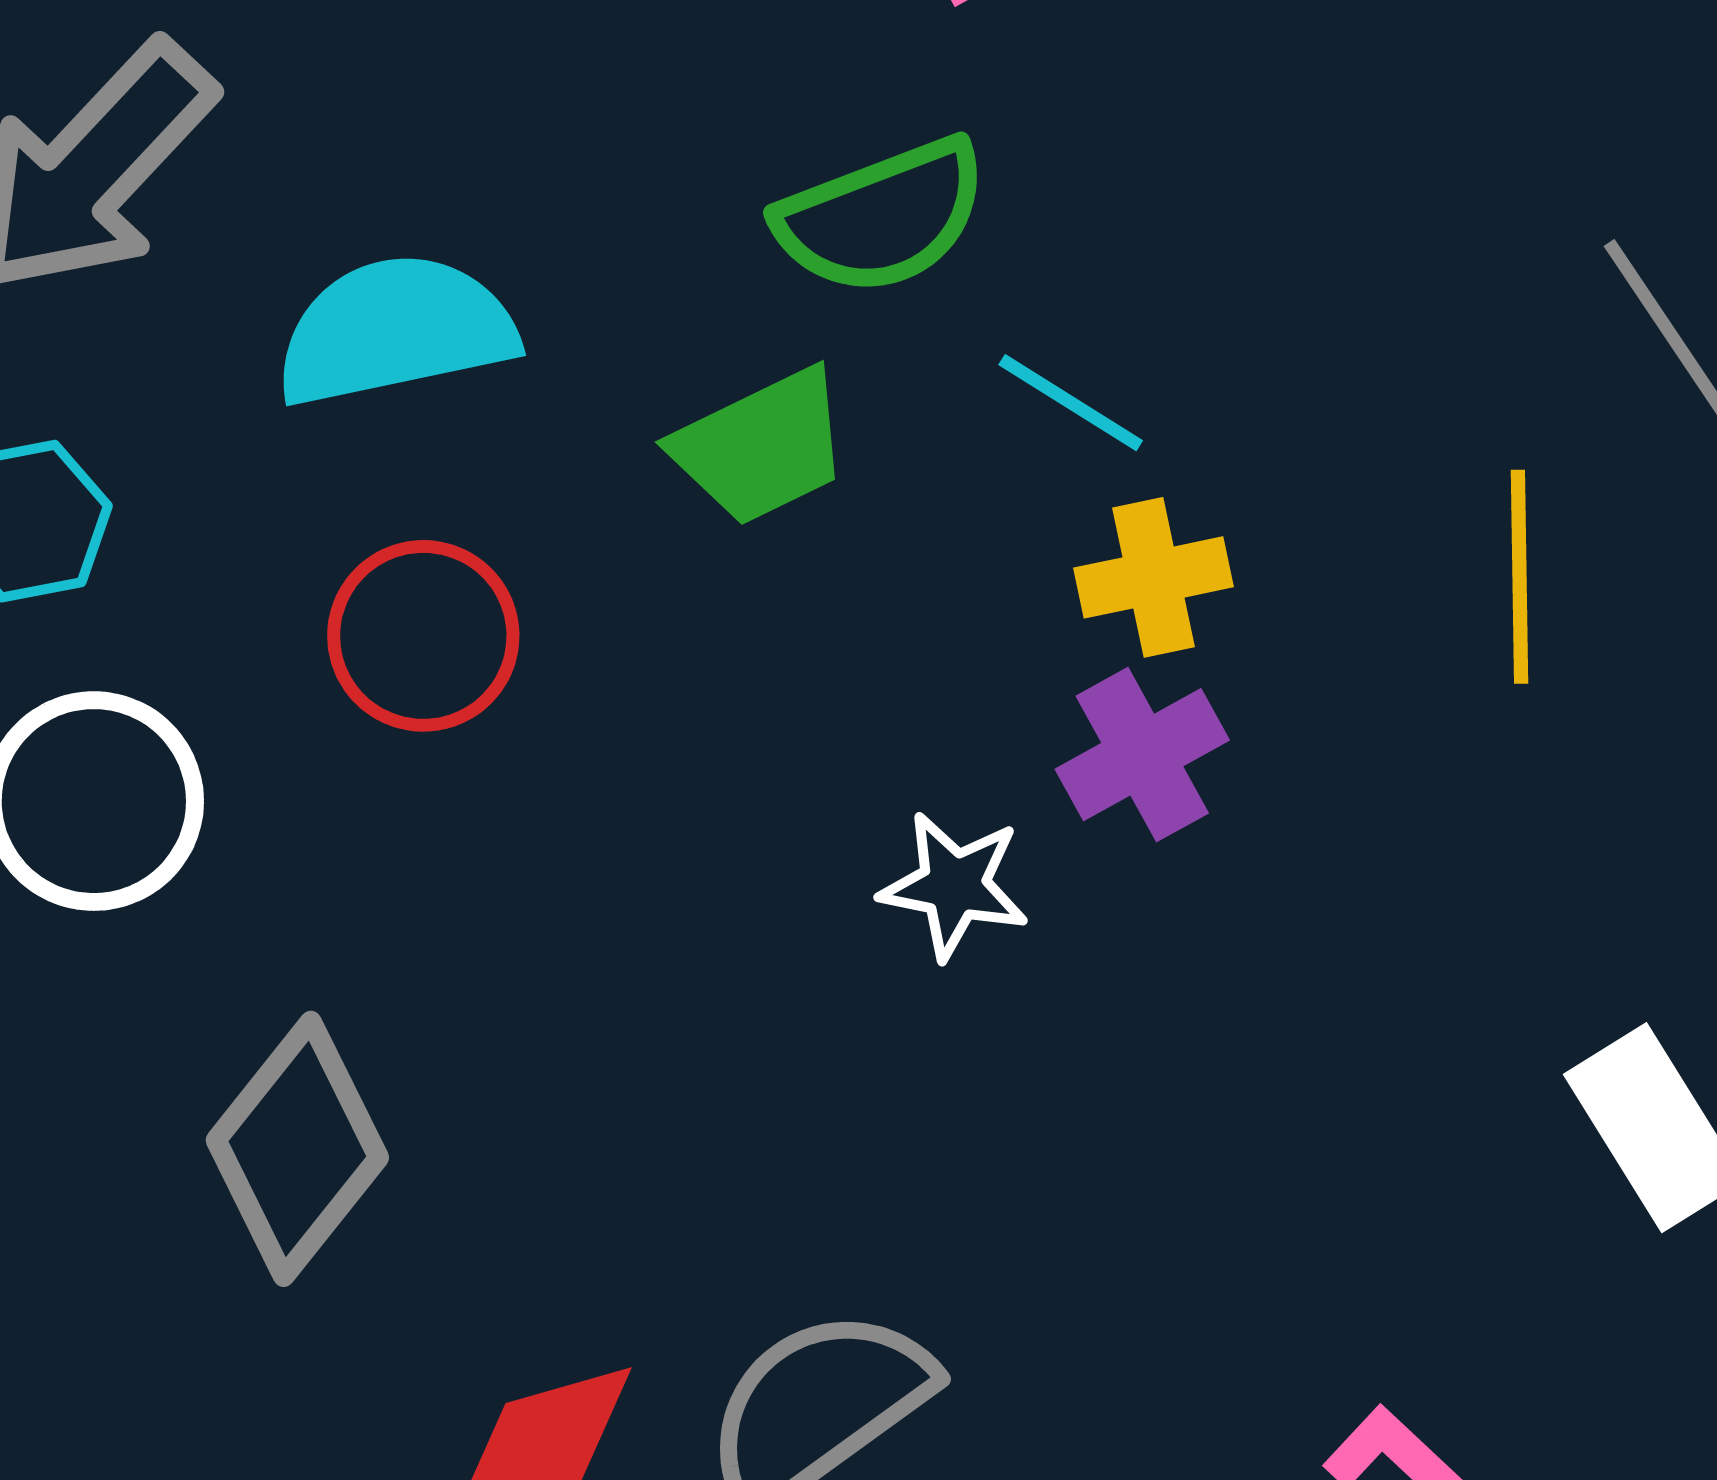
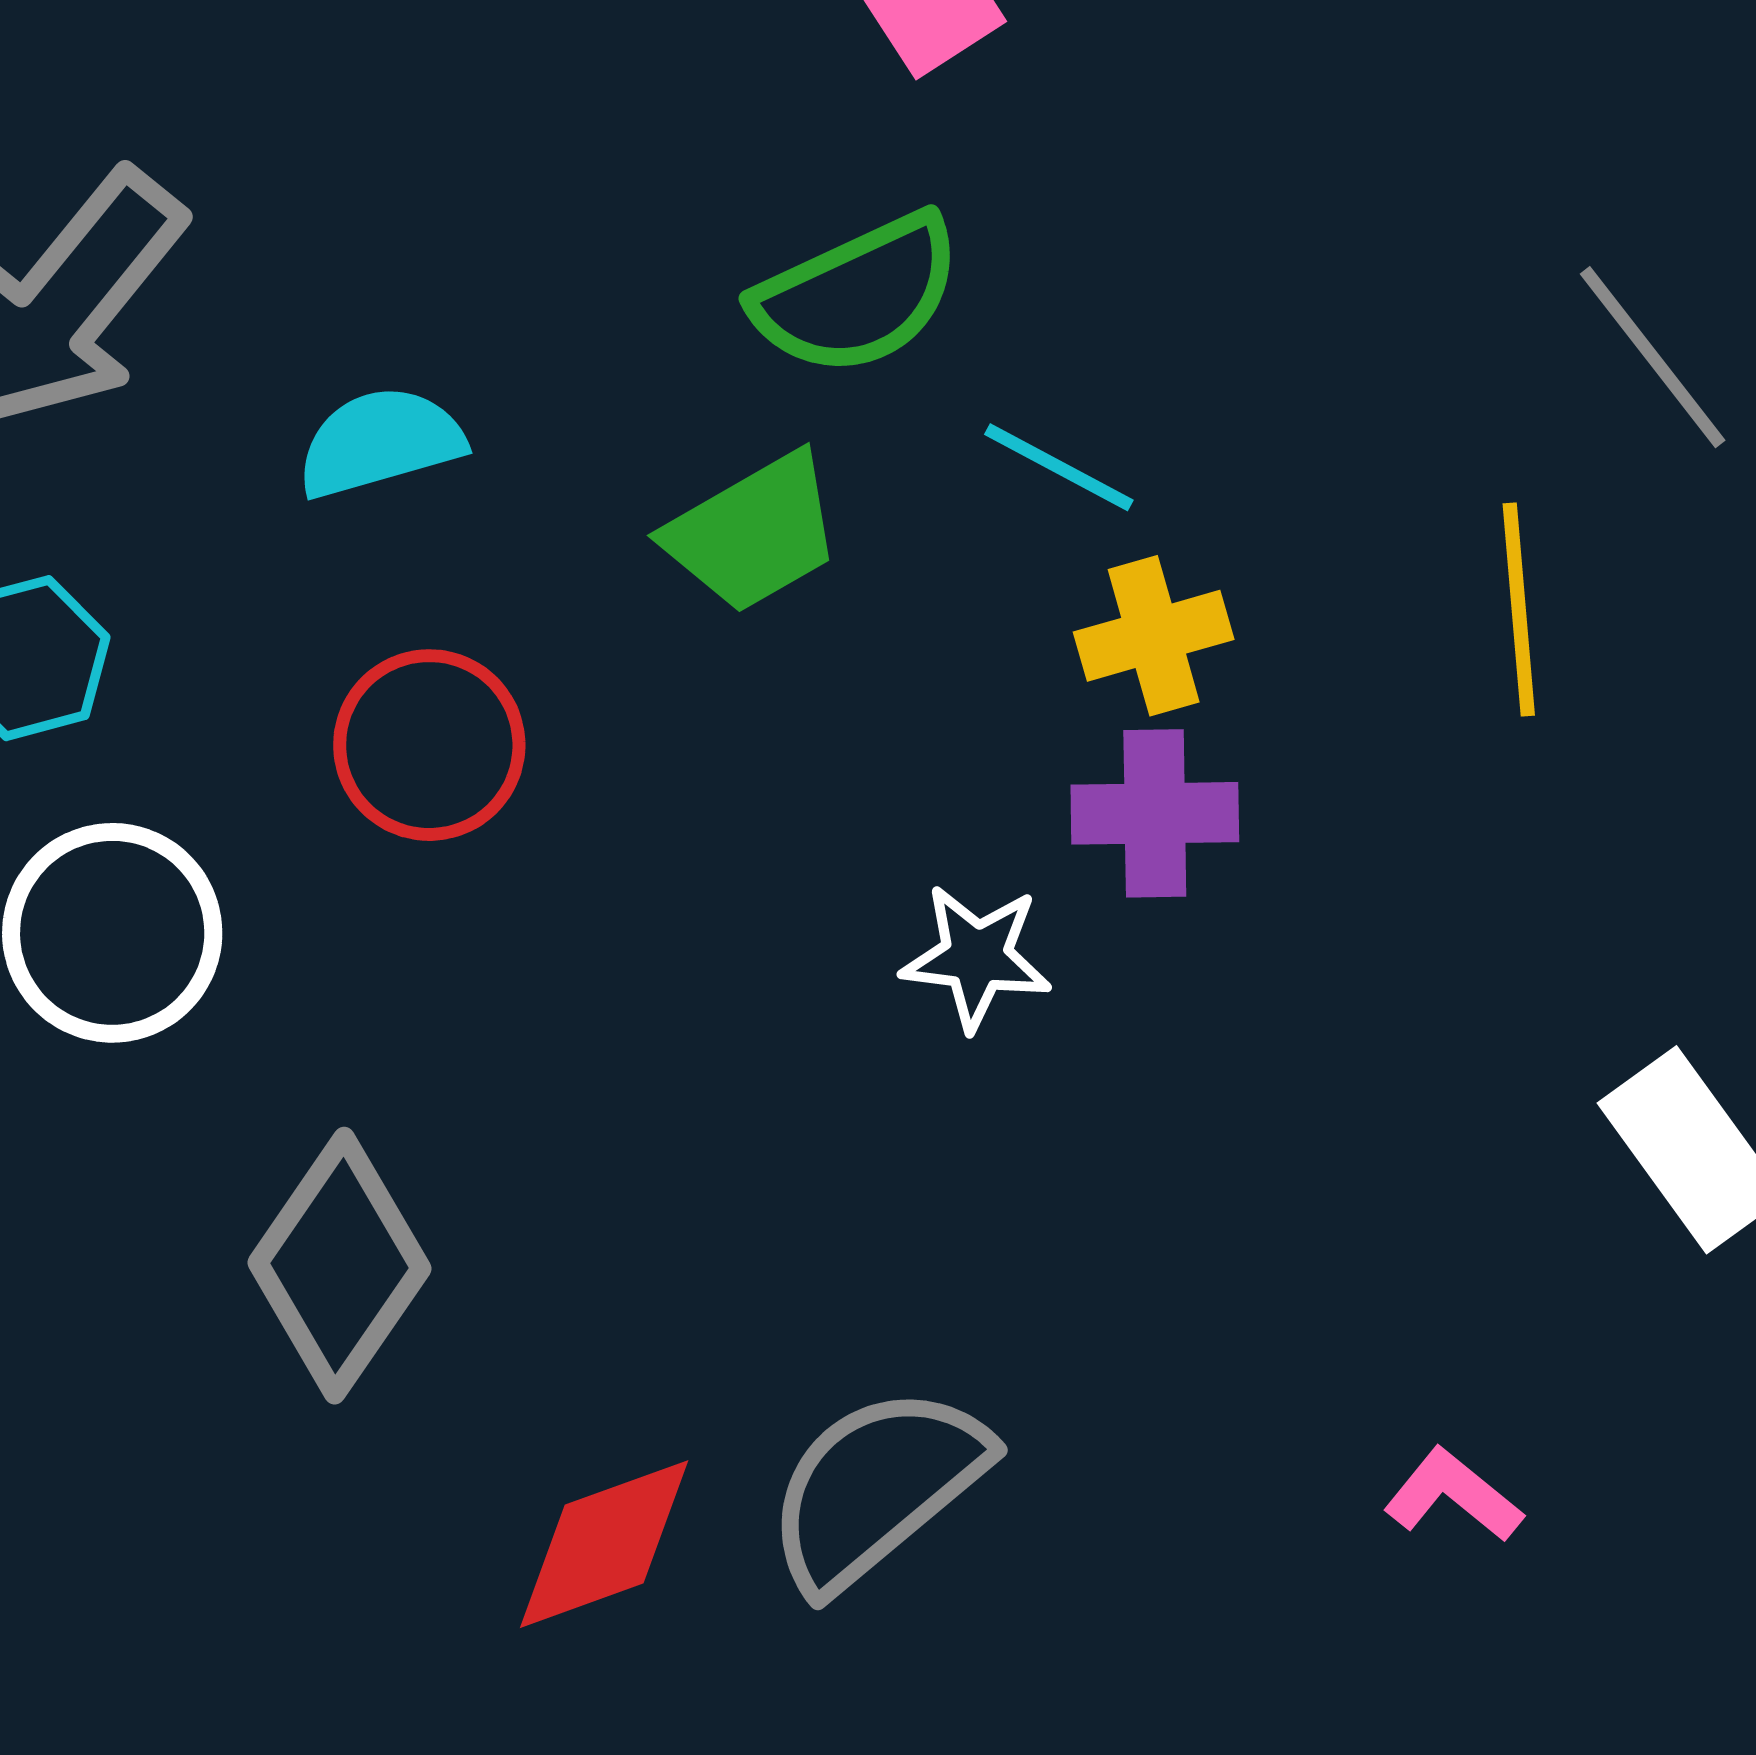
cyan semicircle: (395, 330) -> (380, 442), size x0.7
purple cross: (1142, 755) -> (1155, 813), turned 32

